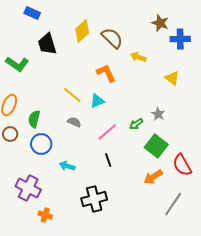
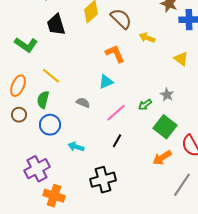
yellow line: (72, 95) -> (51, 76), moved
black line: (108, 160) -> (117, 141), turned 48
purple cross: (28, 188) -> (37, 169), turned 35
orange cross: (45, 215) -> (54, 196), size x1.5

